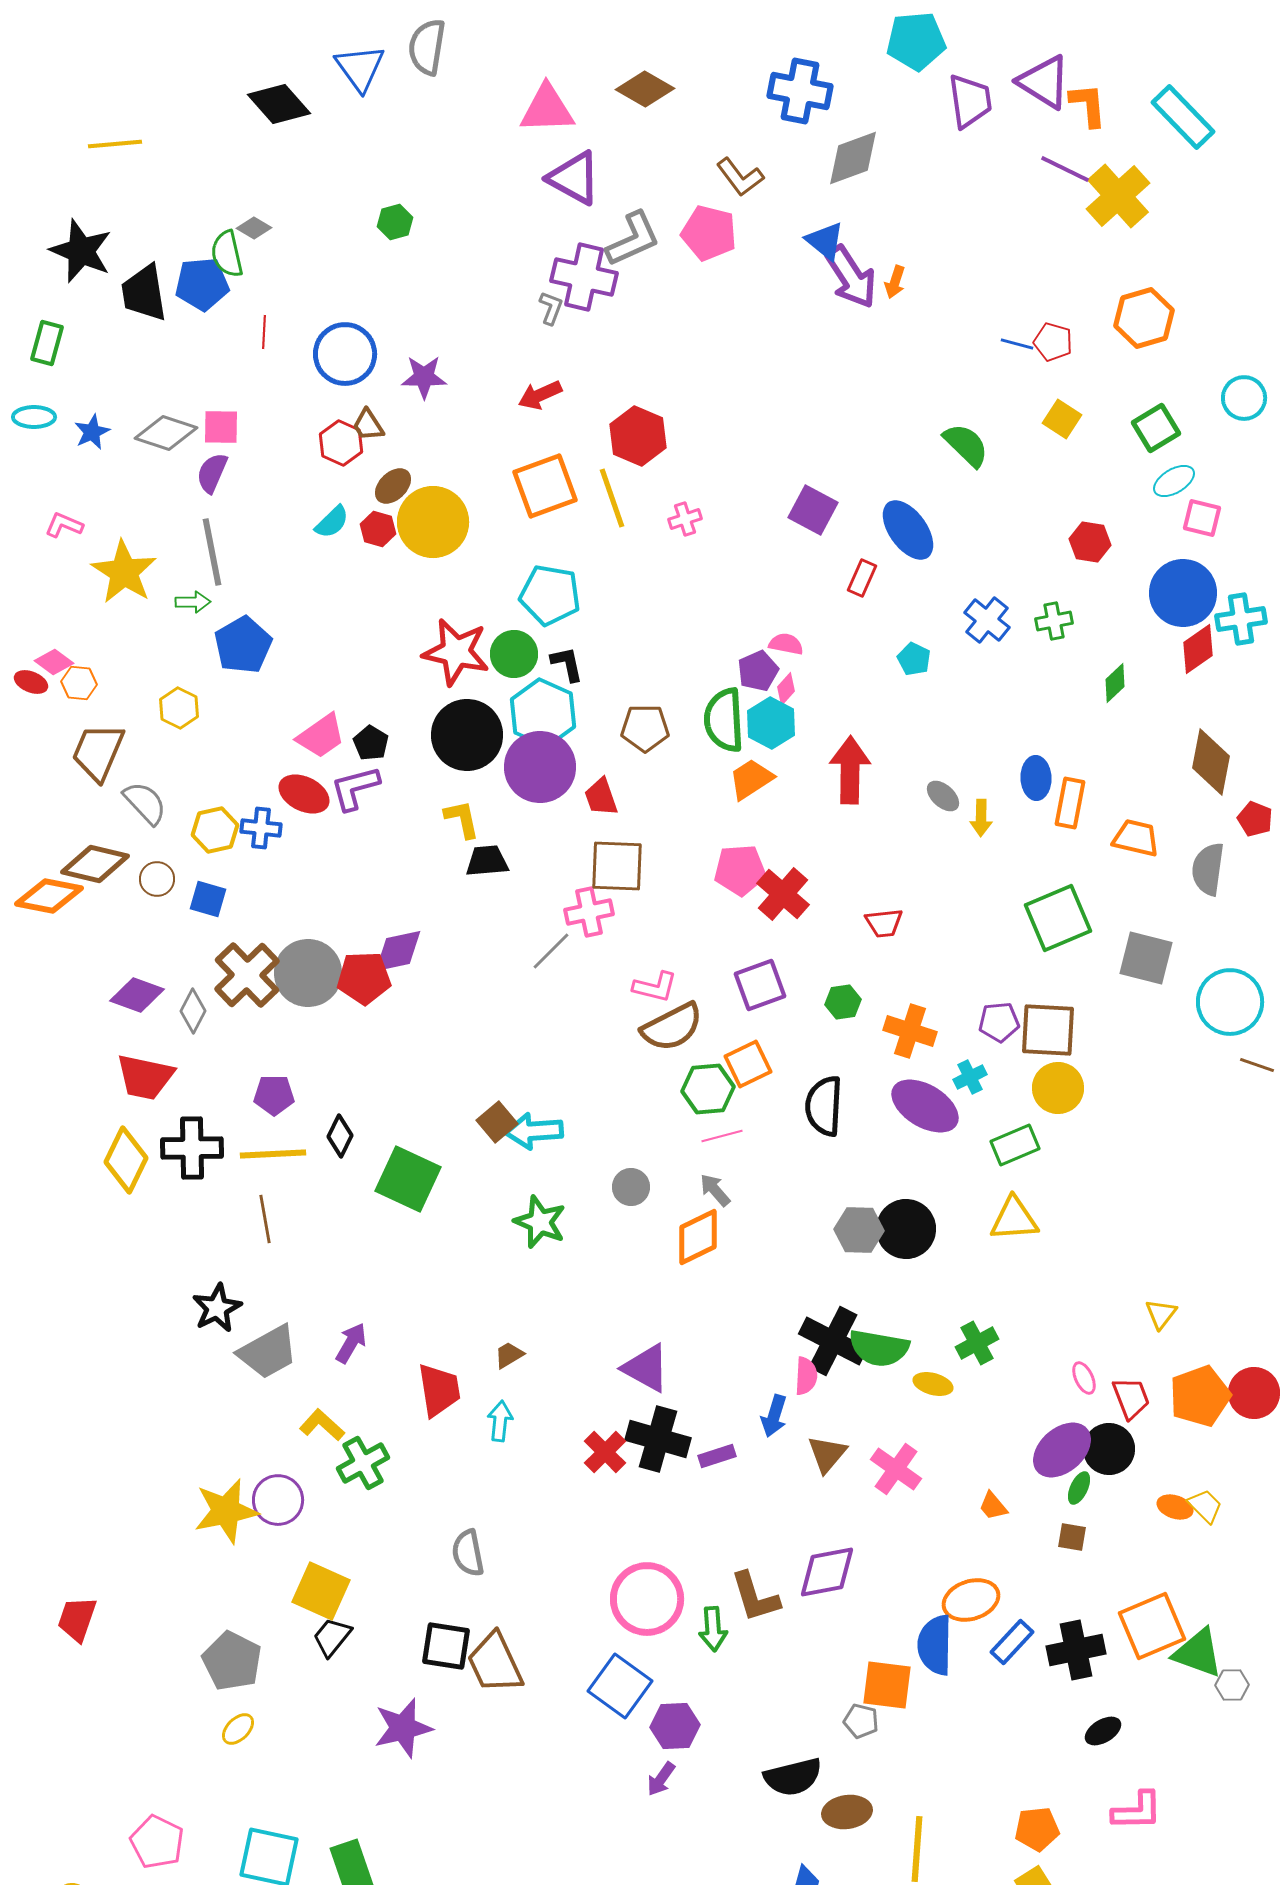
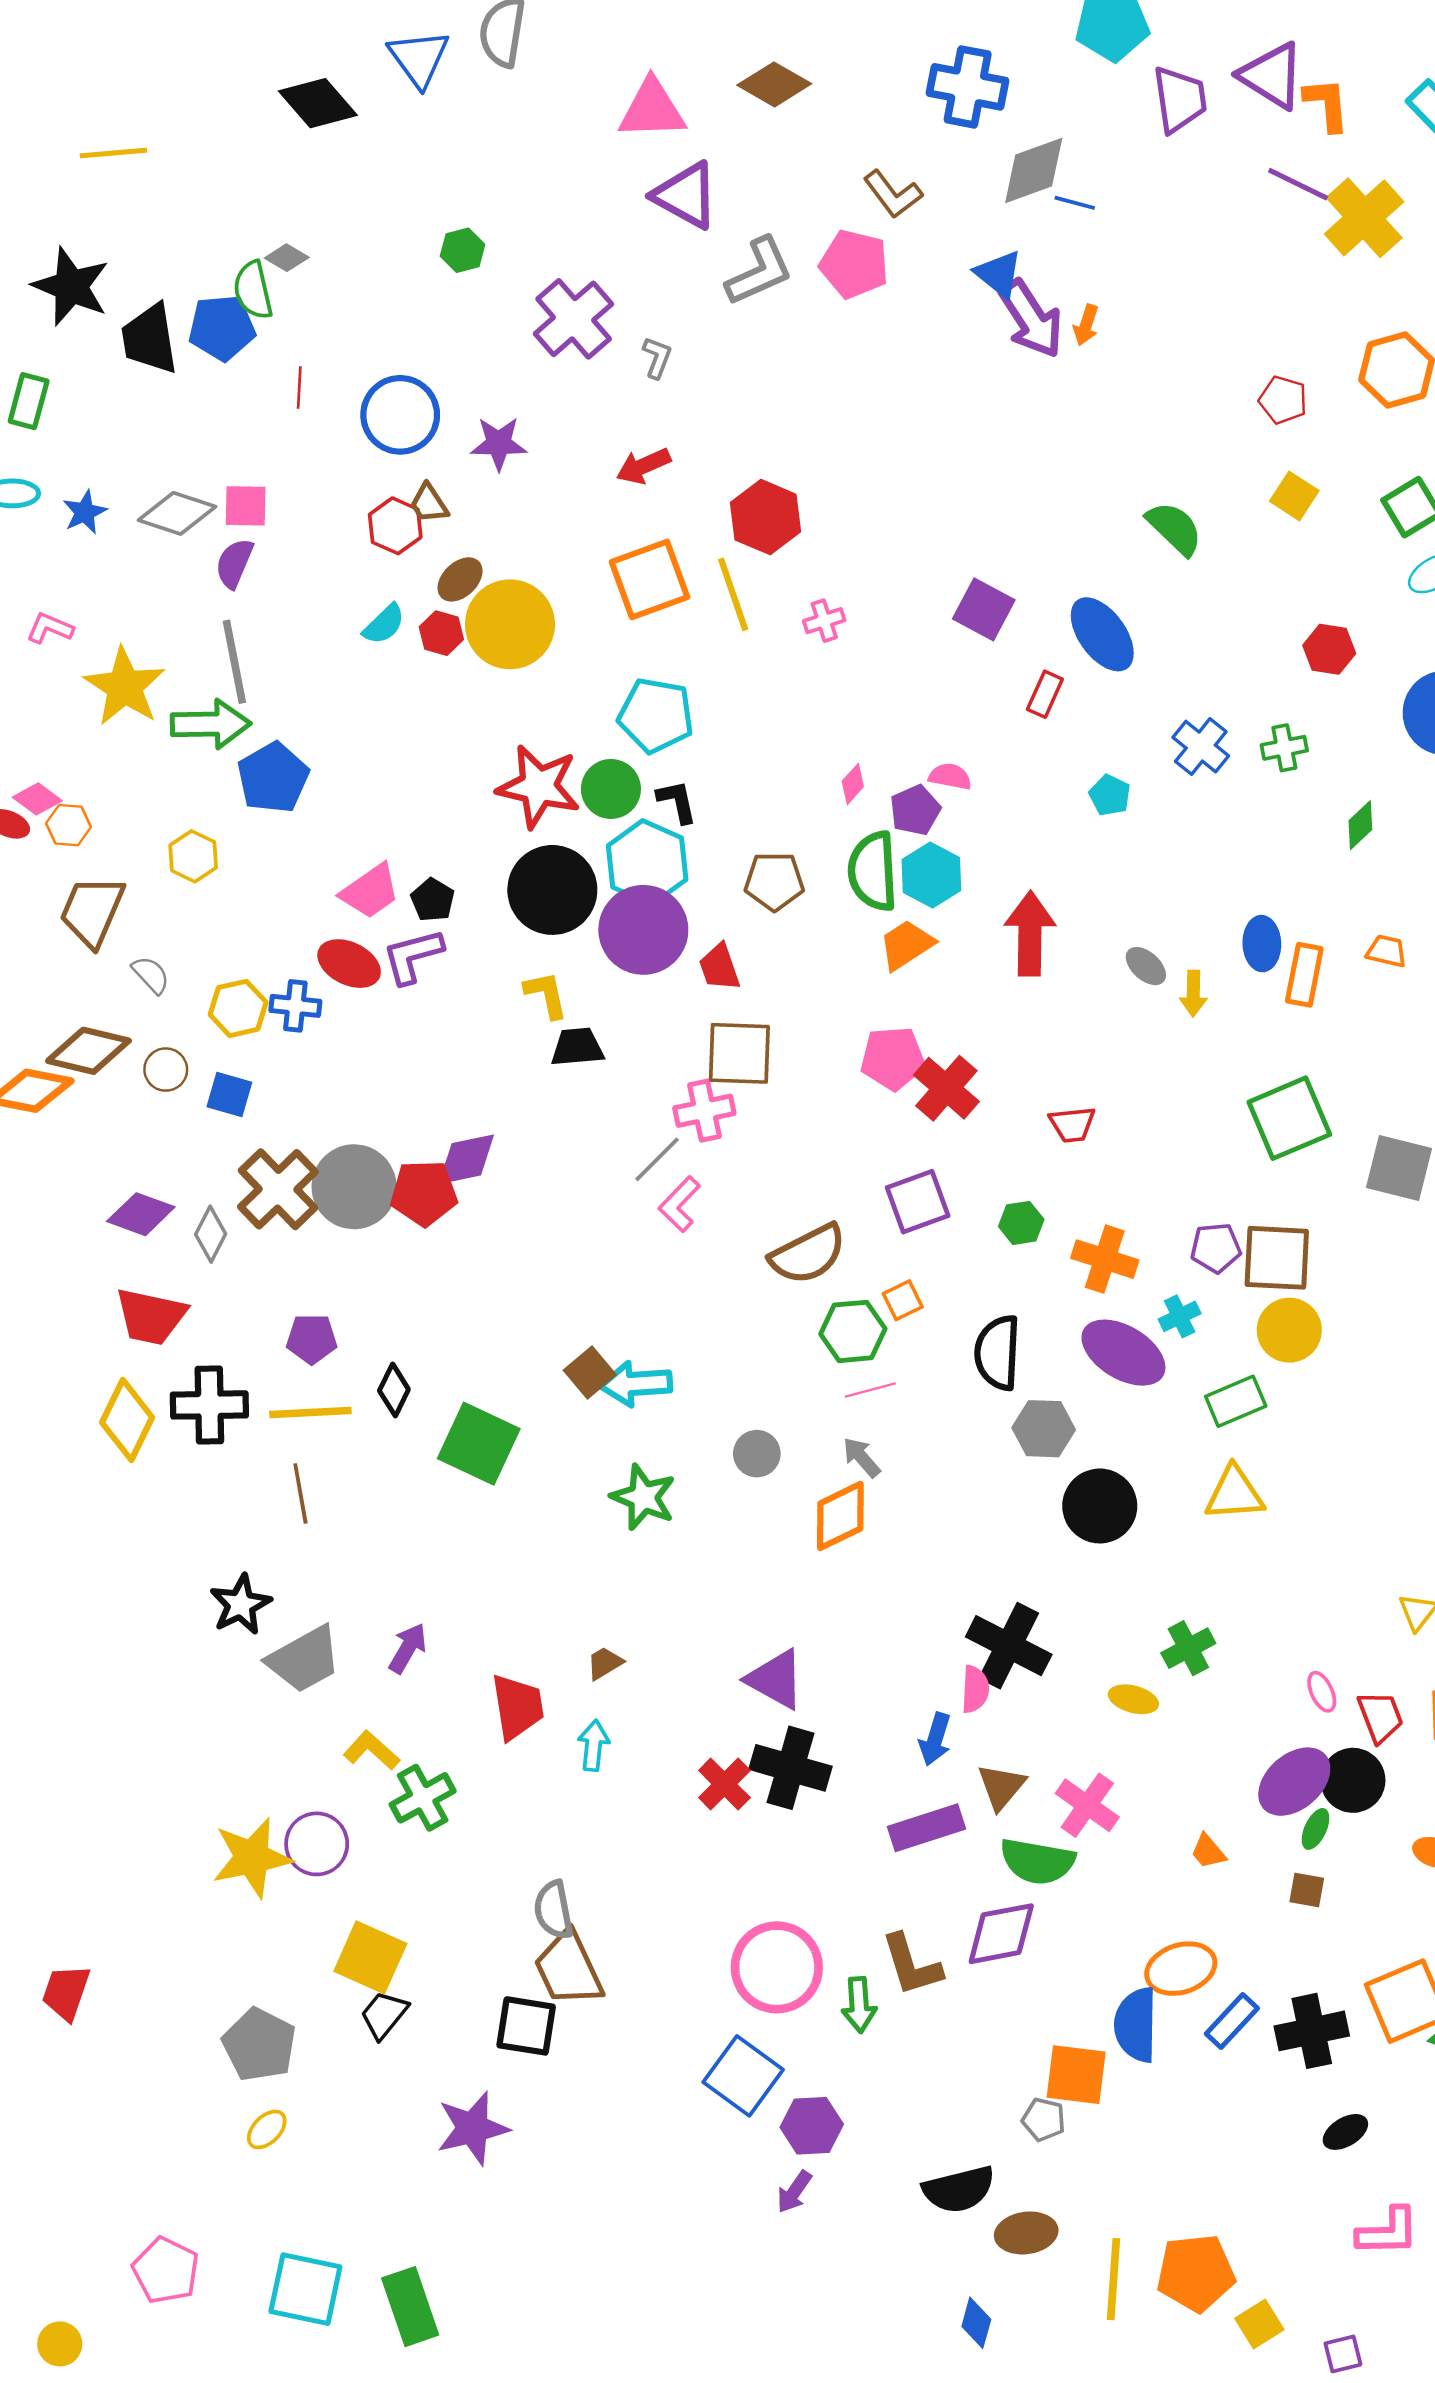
purple cross: (584, 277) -> (574, 319), moved, turned 36
blue line: (1017, 344) -> (1075, 203), moved
green arrow: (193, 602) -> (211, 724), size x1.8
pink diamond: (786, 689) -> (853, 784), moved
gray semicircle: (145, 803) -> (151, 975), size x0.7
orange trapezoid: (1136, 838) -> (1387, 951), moved, size x0.7
pink L-shape: (655, 987) -> (680, 1204), moved, turned 120
orange square: (748, 1064) -> (903, 1300), size x0.7
gray hexagon: (859, 1230) -> (1044, 1429), moved
green semicircle: (879, 1348) -> (1037, 1861), moved
purple rectangle: (717, 1456) -> (926, 1828), moved, size x1.6
brown trapezoid: (495, 1663) -> (569, 1969), moved
orange pentagon: (1037, 1829) -> (1196, 2273), moved, size x1.4

